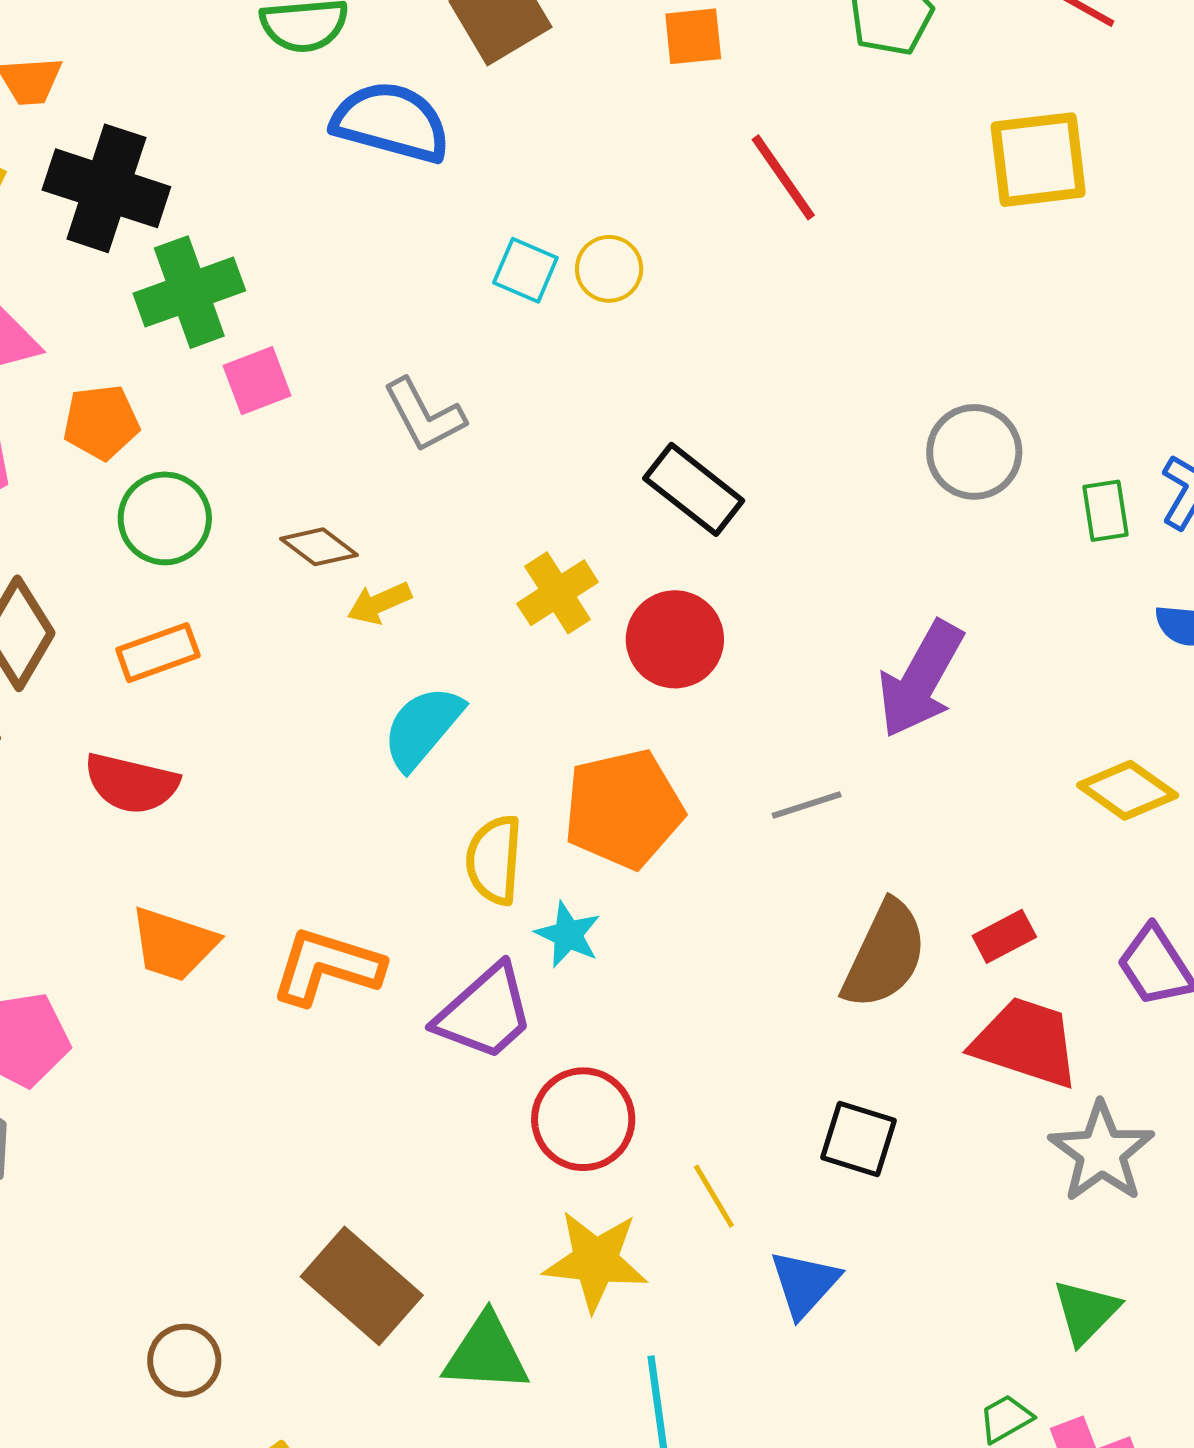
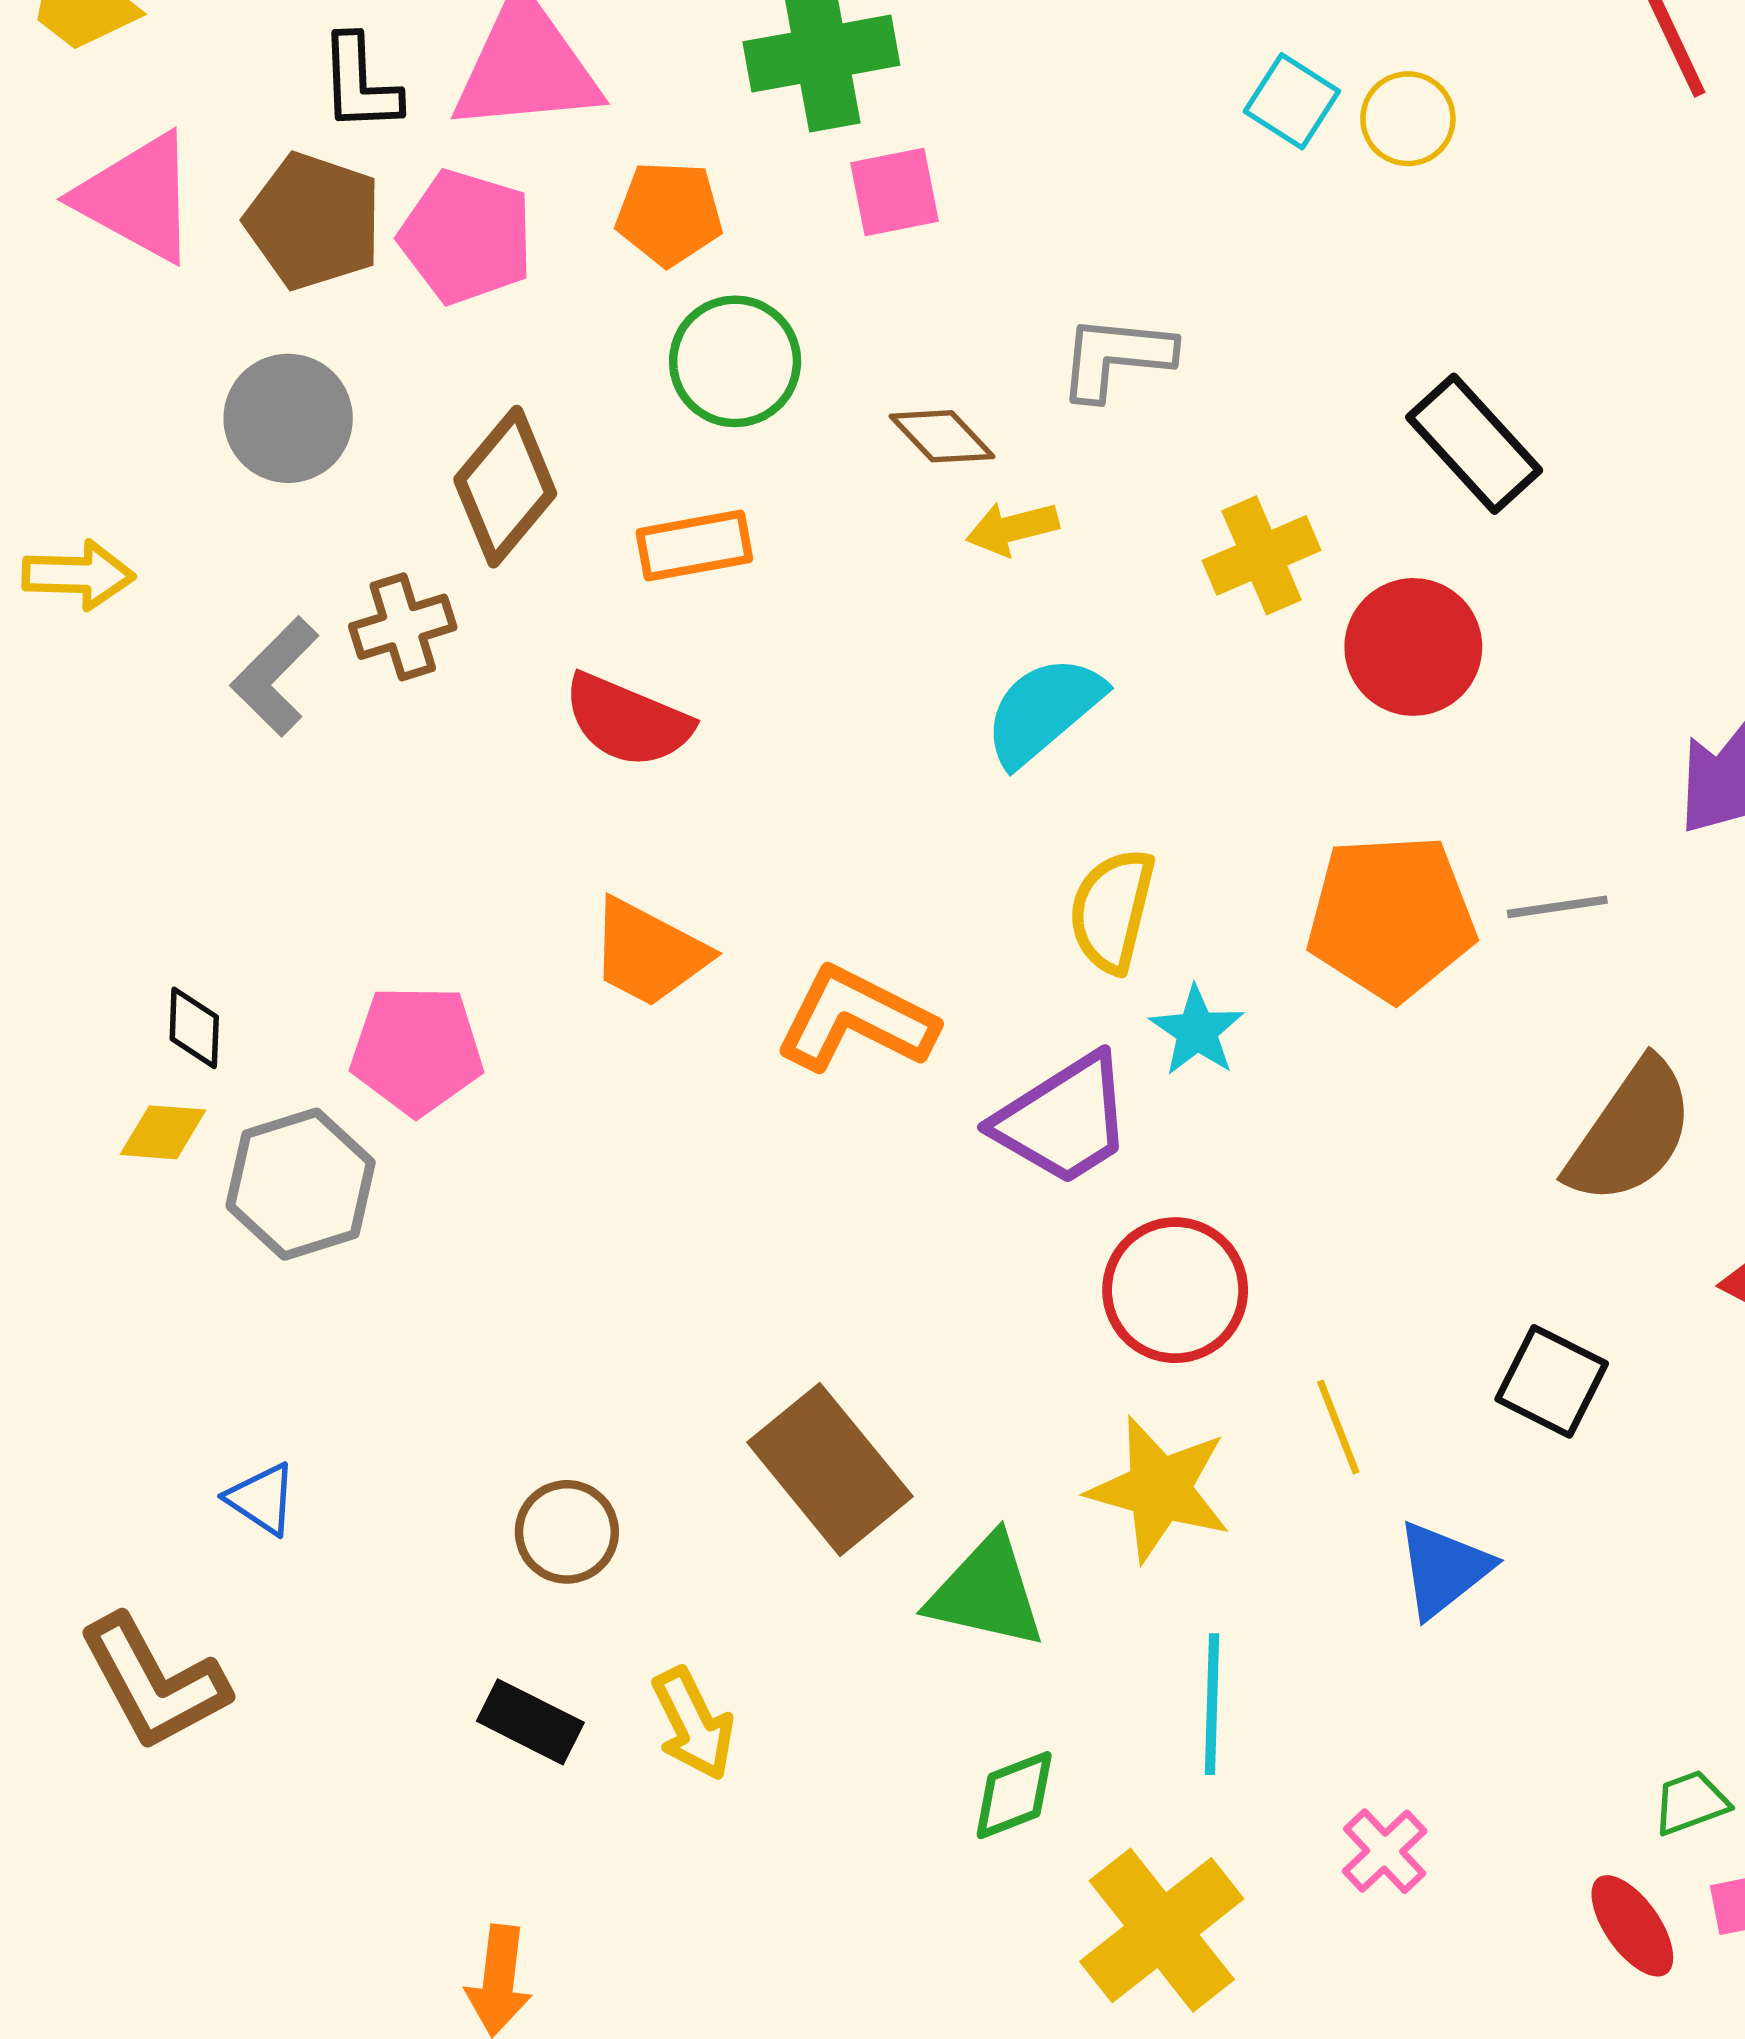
gray L-shape: (424, 415) -> (1116, 357), moved, turned 114
orange pentagon: (623, 809) -> (1391, 917), moved

